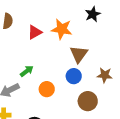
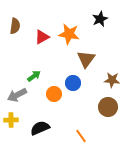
blue circle: (74, 76) -> (73, 83), moved
brown circle: (88, 101) -> (108, 107), moved

